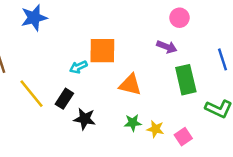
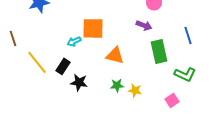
pink square: (183, 137) -> (172, 100), moved

